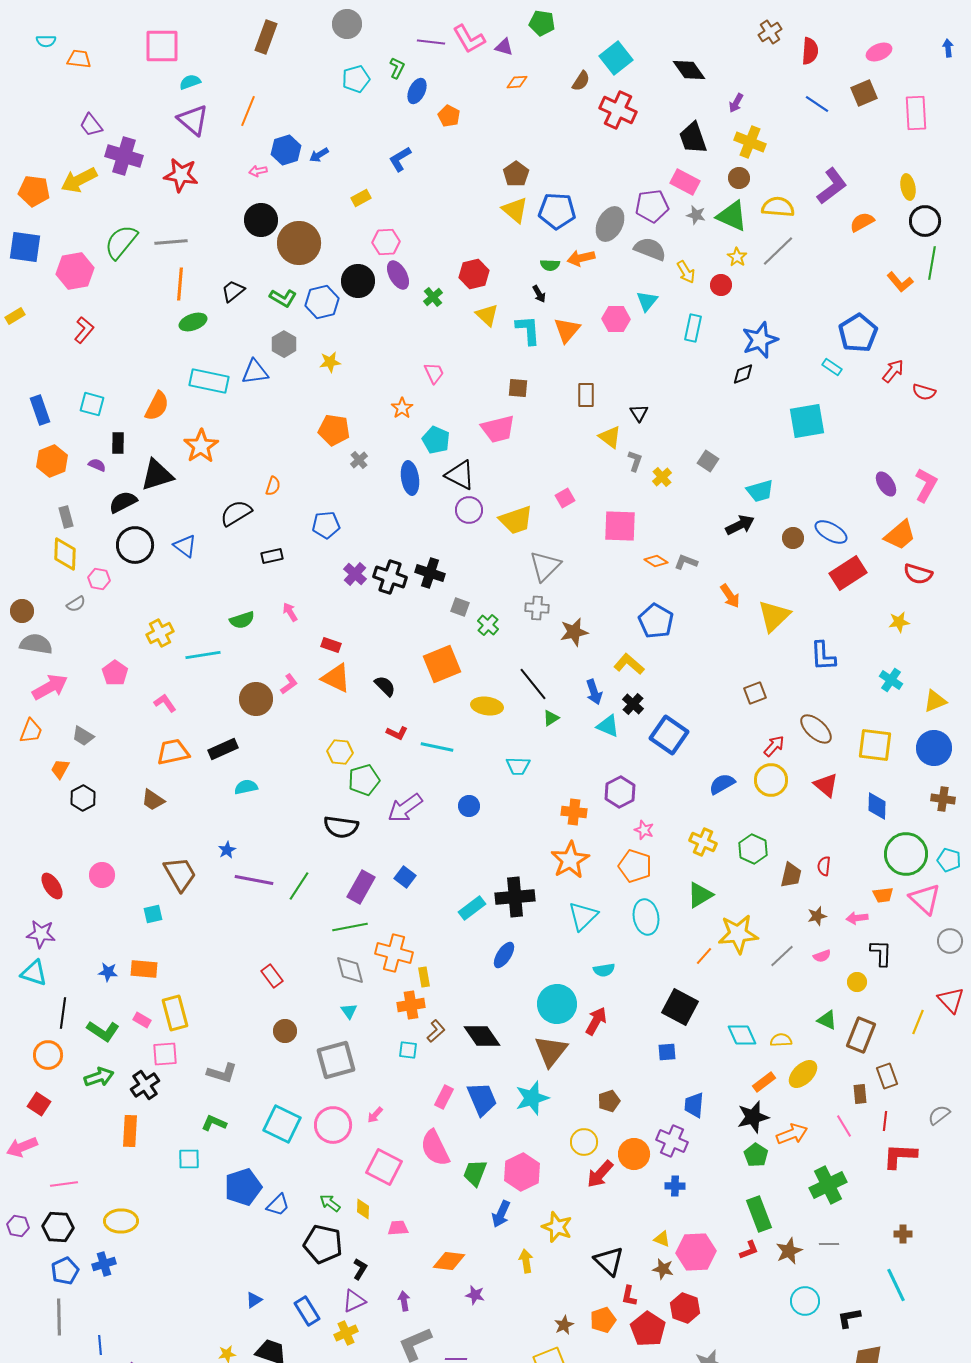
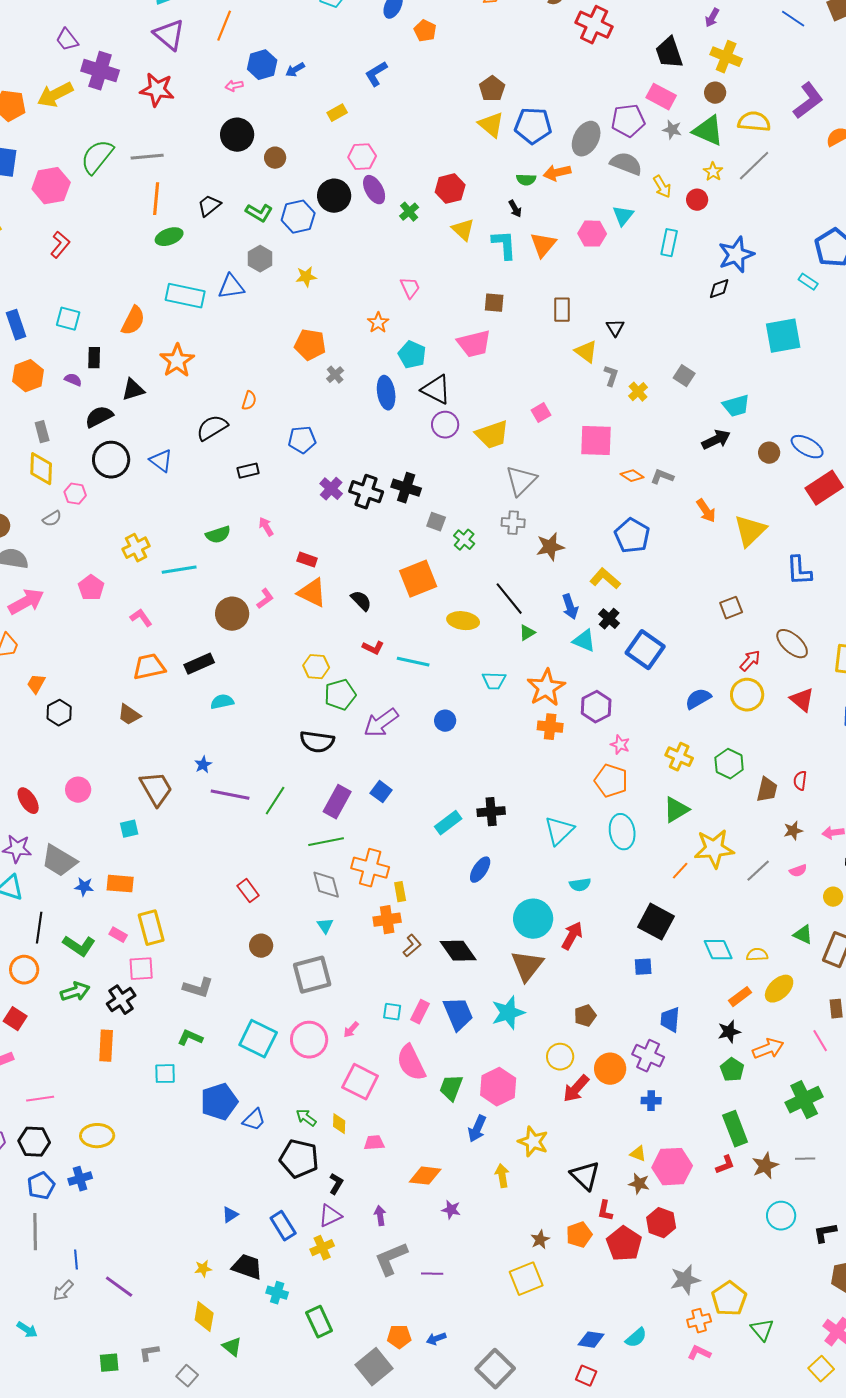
brown circle: (299, 243) -> (275, 158), size x0.5
black triangle: (157, 475) -> (133, 390), size x0.7
gray trapezoid: (83, 736) -> (59, 861), moved, size x1.6
orange star: (570, 860) -> (546, 688), moved
black cross: (515, 897) -> (491, 812), size x0.7
cyan square: (408, 1050) -> (392, 1012), moved
black star: (753, 1117) -> (729, 1032), size x0.7

